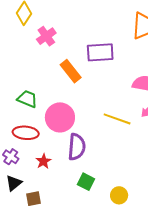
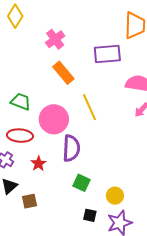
pink cross: (46, 36) -> (55, 39), moved
purple rectangle: (100, 52) -> (107, 54), moved
yellow line: (117, 119) -> (90, 107), moved, turned 48

